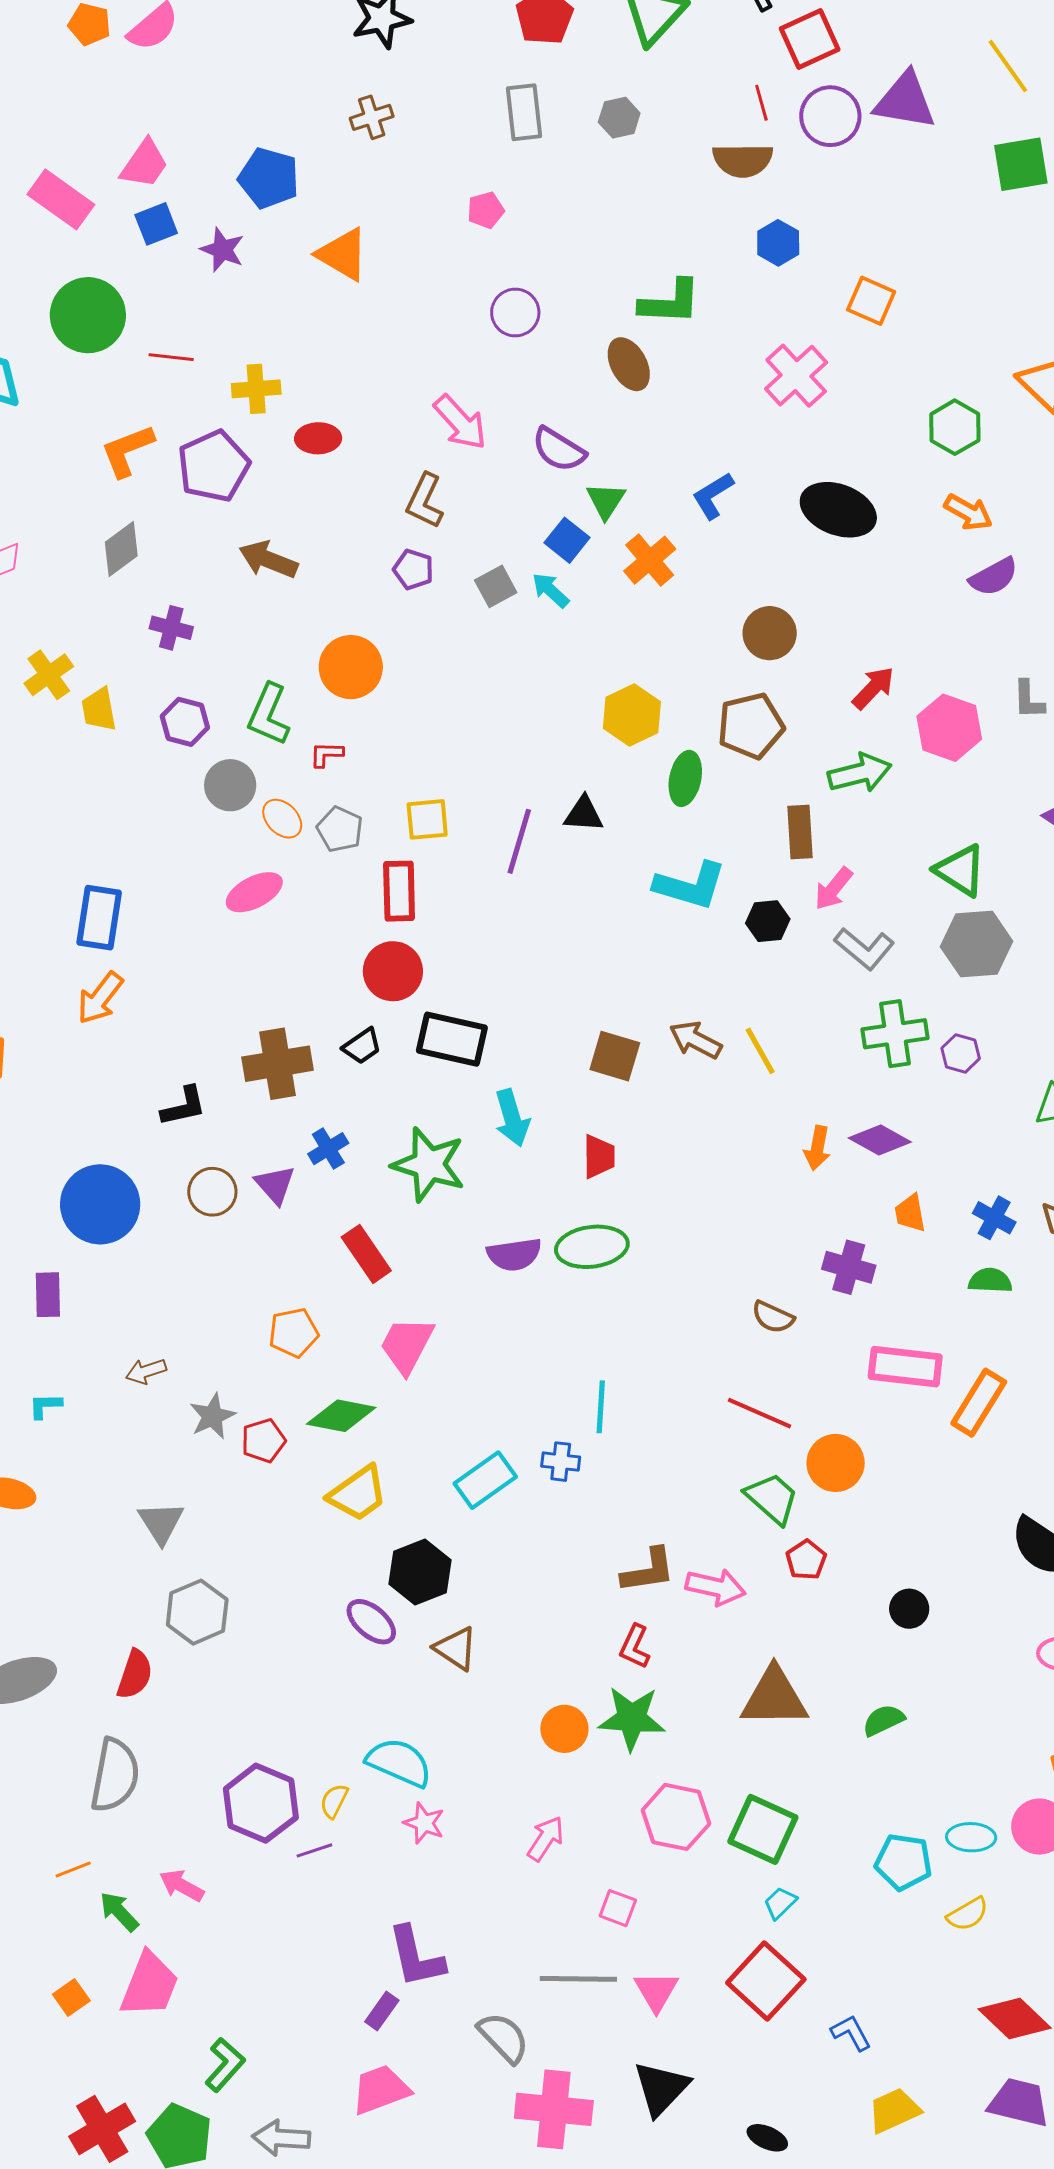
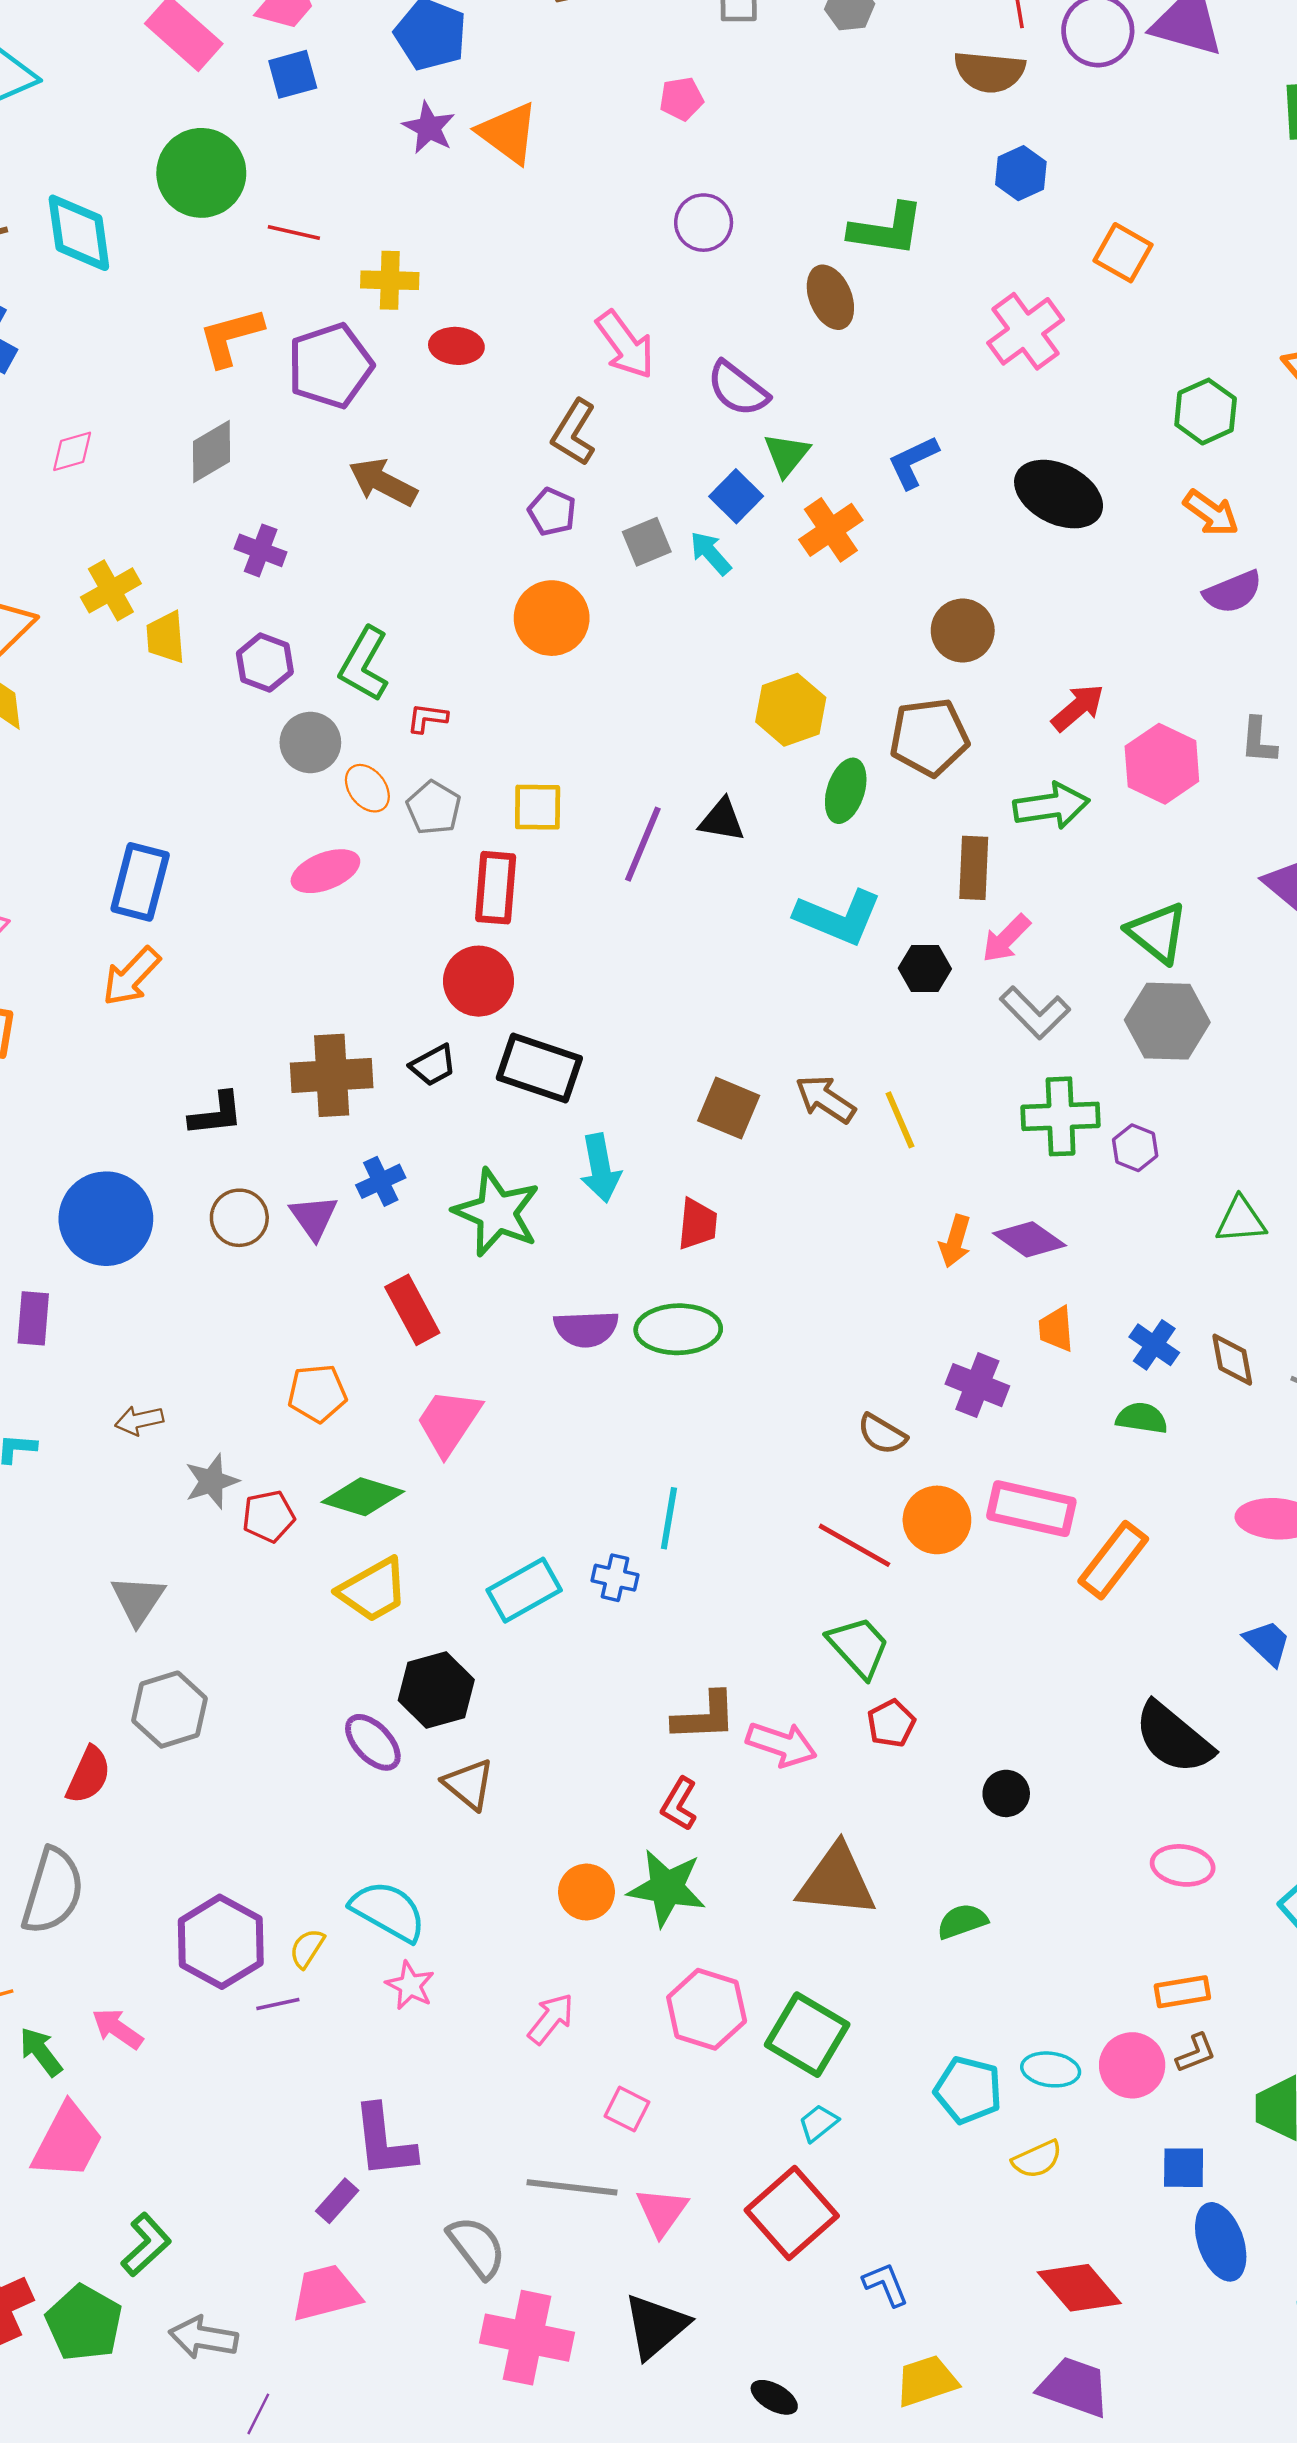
purple star: (222, 250) -> (429, 128), moved
orange circle: (351, 667) -> (552, 618), moved
orange circle: (836, 1463) -> (937, 1520), moved

